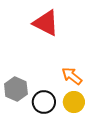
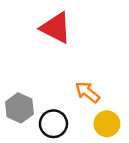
yellow circle: (74, 102) -> (107, 124), moved

